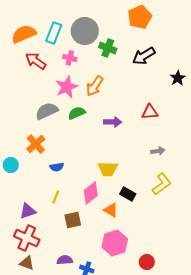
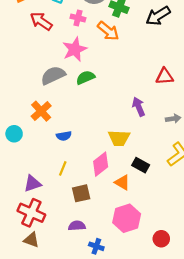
orange arrow: (95, 86) -> (108, 31), moved, turned -85
purple arrow: (113, 122) -> (139, 107), moved, turned -114
purple semicircle: (65, 260) -> (77, 226), moved

